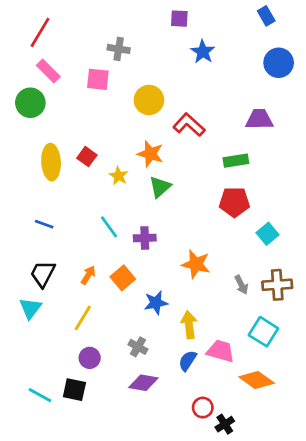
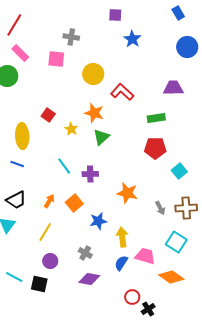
yellow ellipse: (51, 162) -> (22, 136), moved
black trapezoid: (43, 274) -> (16, 200), turned -145
cyan line: (40, 395) -> (14, 277), moved

